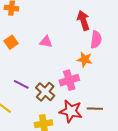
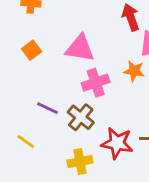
pink triangle: (46, 42) -> (80, 48), size x1.6
pink cross: (69, 80) -> (96, 83), moved

